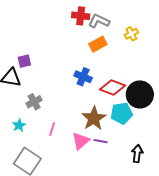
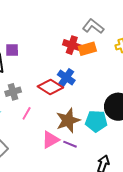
red cross: (81, 16) -> (72, 45), moved
red diamond: (113, 88) -> (50, 87), moved
pink line: (52, 129) -> (27, 113), moved

